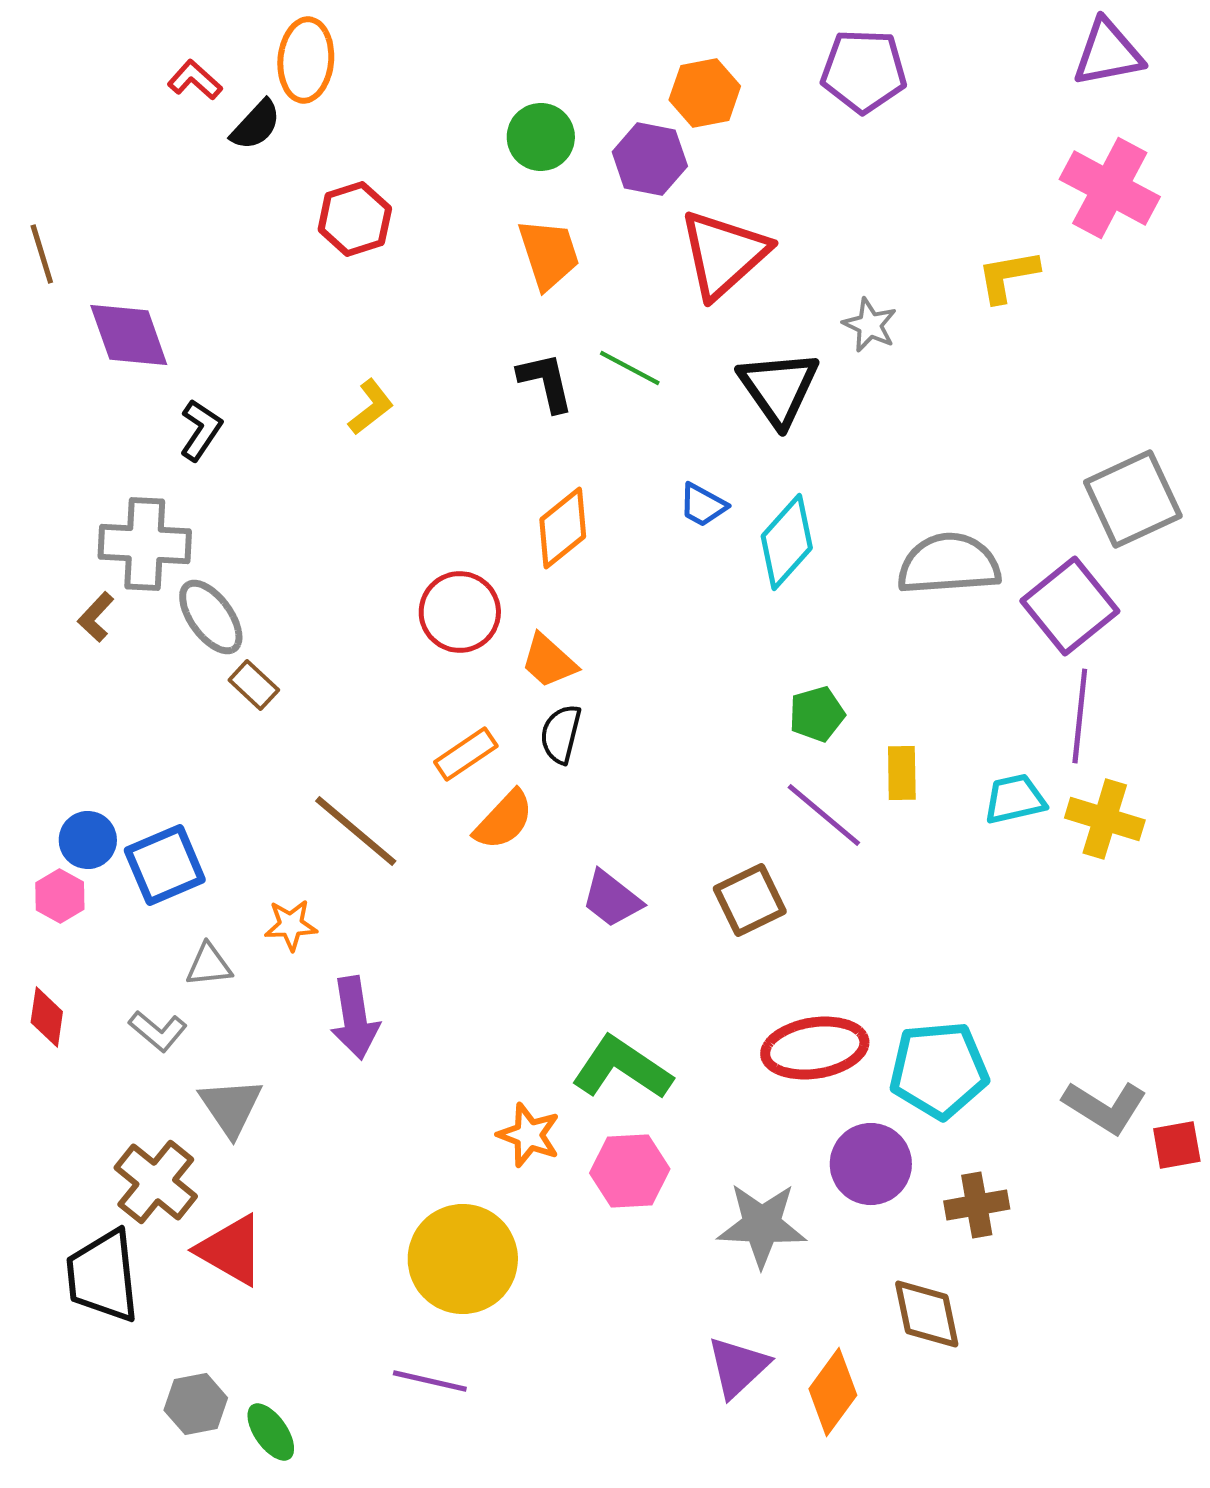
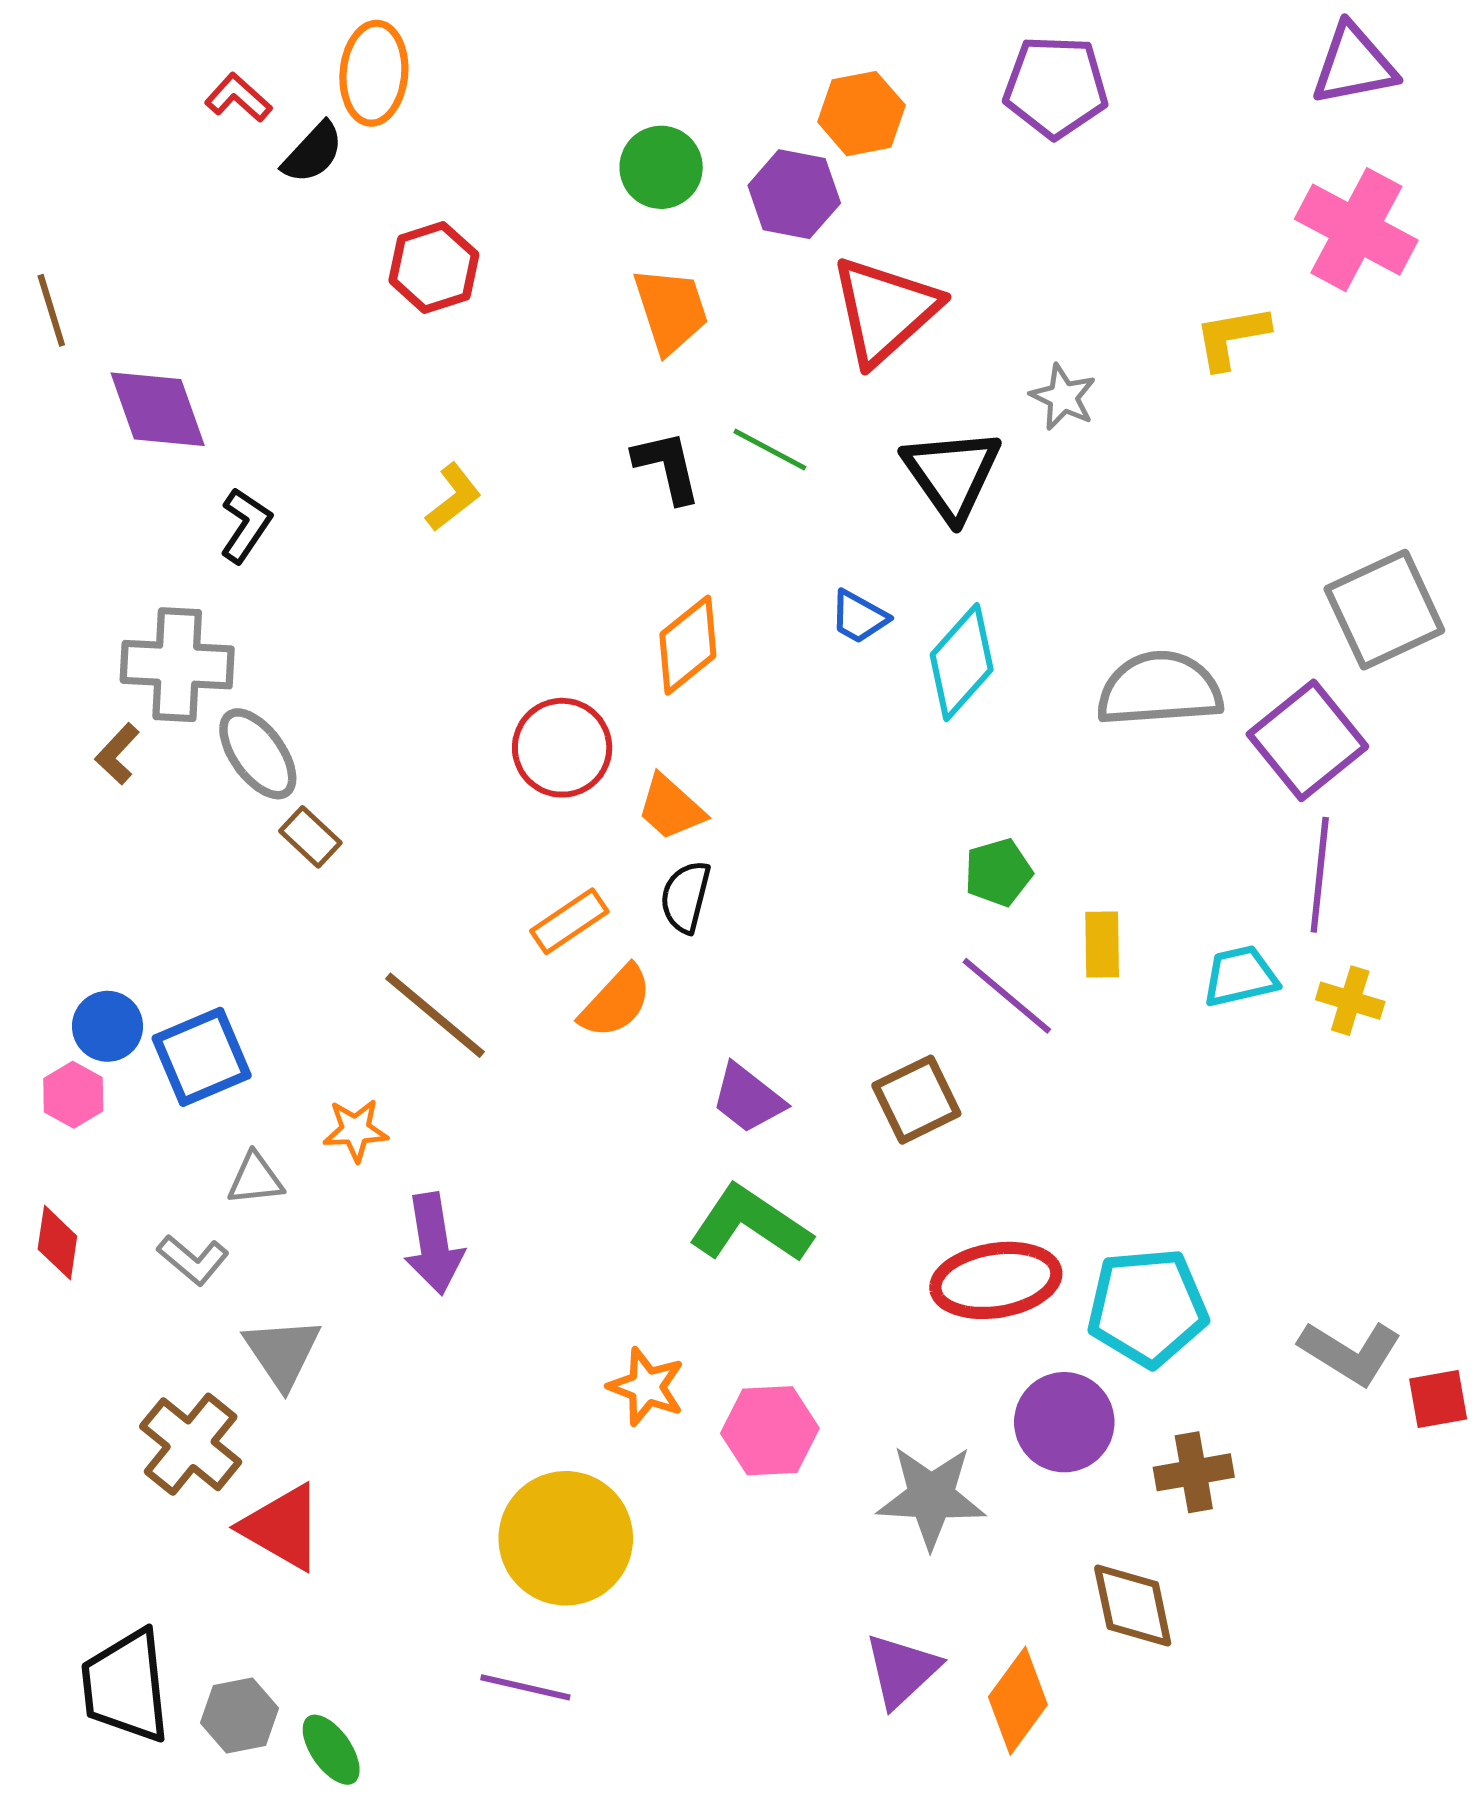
yellow cross: (1105, 819) -> (1350, 1001), size x0.7
green L-shape: (622, 1068) -> (750, 1224), moved
black trapezoid: (103, 1276) -> (126, 1686), moved

